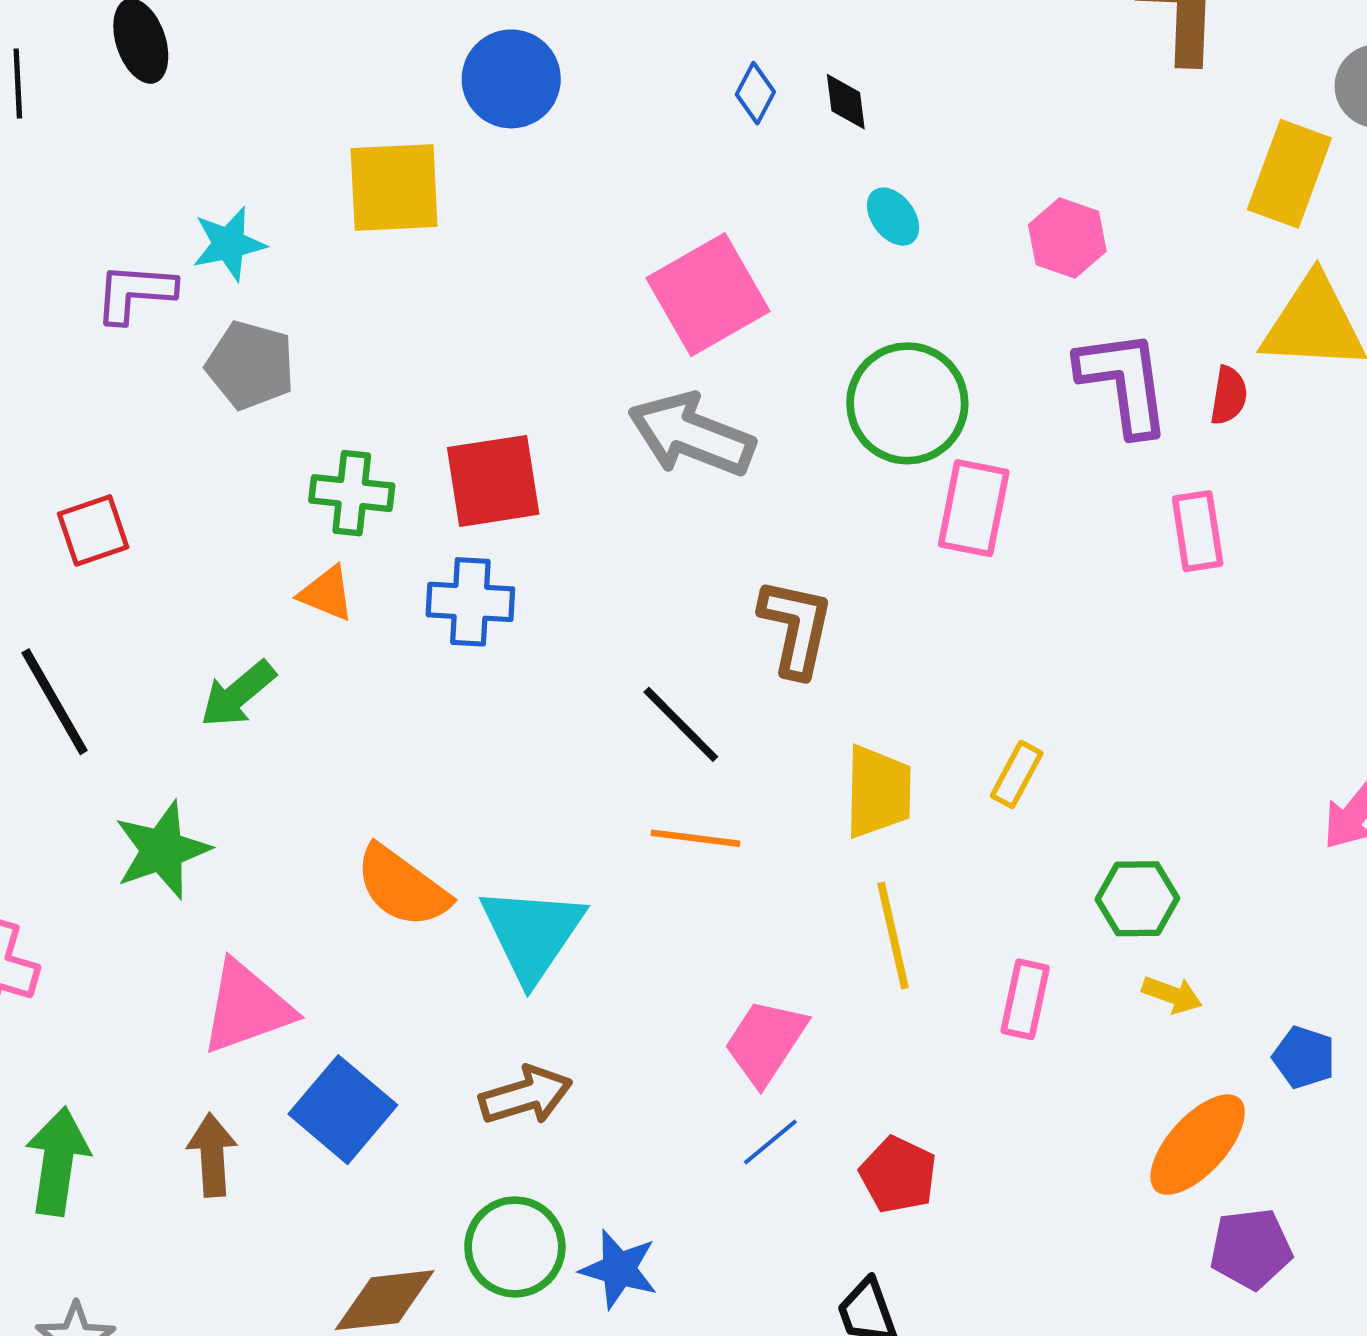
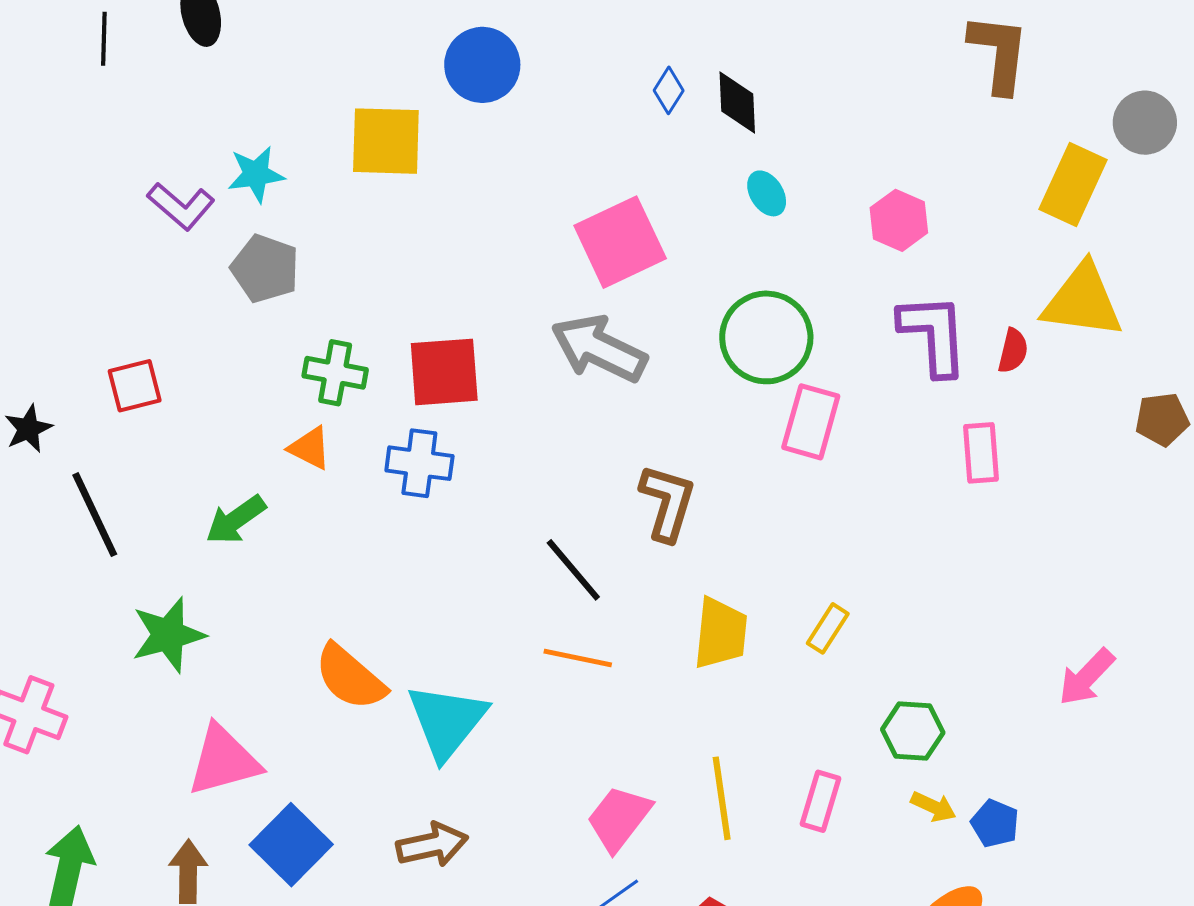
black diamond: (846, 102) -> (737, 102), size x1.4
purple L-shape: (135, 293) -> (181, 206), turned -148
yellow line: (893, 935) -> (722, 798), moved
blue pentagon: (1304, 1057) -> (995, 823), moved

